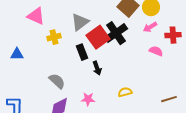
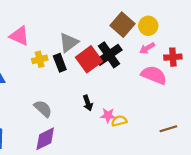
pink semicircle: (156, 51) -> (154, 75), size x1.6
black rectangle: (82, 52) -> (60, 63), moved
black arrow: (97, 68) -> (88, 103), moved
pink star: (88, 99) -> (108, 115), moved

